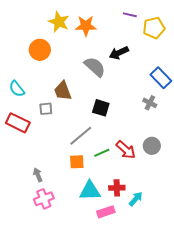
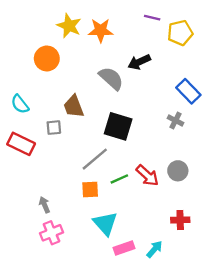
black square: (101, 108) -> (118, 126), size x1.4
red cross: (117, 188) -> (180, 220), moved
cyan triangle: (90, 191) -> (105, 223), turned 50
cyan arrow: (136, 199) -> (154, 249), moved

